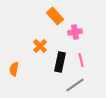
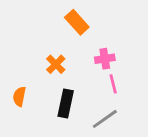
pink cross: (75, 32) -> (105, 59), moved
black rectangle: (60, 62) -> (66, 104), moved

